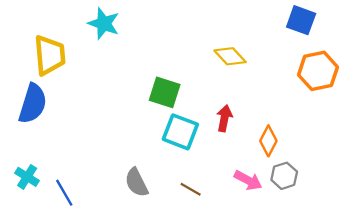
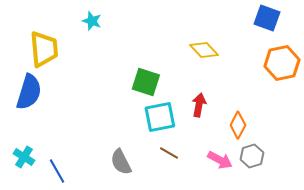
cyan star: (104, 24) -> (92, 21), size x0.7
cyan square: (180, 132) -> (160, 117), turned -32
brown line: (191, 189) -> (169, 153), moved

